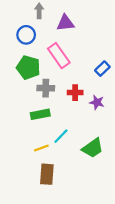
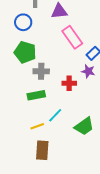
pink rectangle: (59, 56) -> (72, 37), moved
red cross: (75, 93) -> (69, 83), moved
purple star: (97, 102) -> (88, 71), moved

